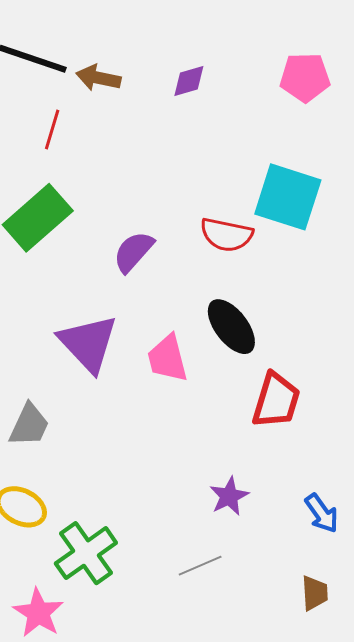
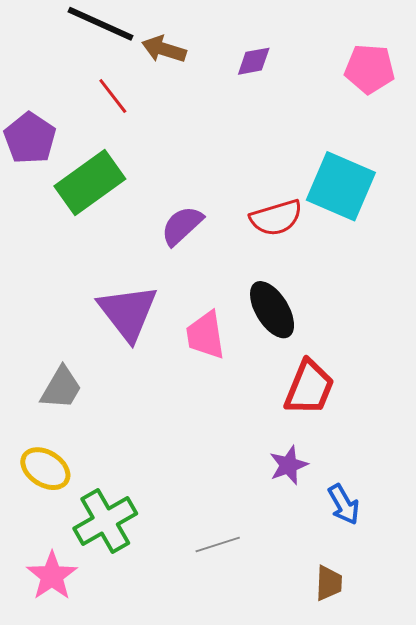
red line: (52, 129) -> (113, 96), turned -60
red semicircle: (226, 235) -> (276, 218), turned -34
purple star: (229, 496) -> (289, 465), moved

